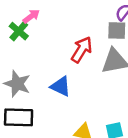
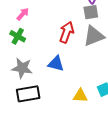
green cross: (19, 31) -> (18, 36), moved

